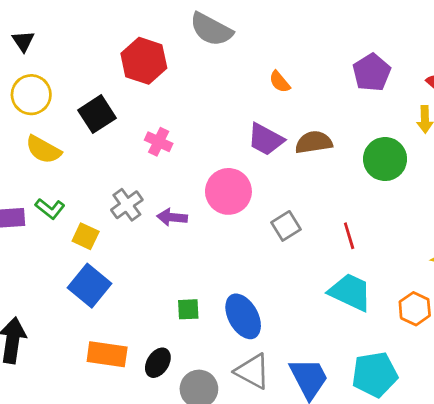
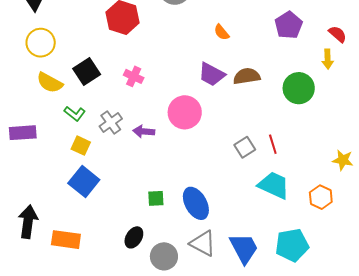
black square: (97, 114) -> (87, 72), moved
green L-shape: (50, 209) -> (75, 114), moved
gray square: (286, 226) -> (245, 147), moved
orange rectangle: (107, 354) -> (66, 240), moved

